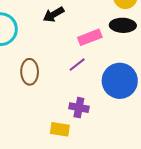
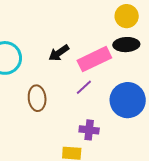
black arrow: (54, 14) -> (59, 53), moved
pink rectangle: (90, 37) -> (94, 59), size x1.4

